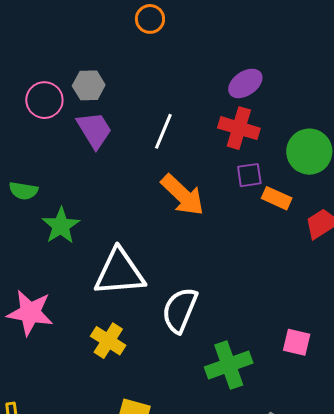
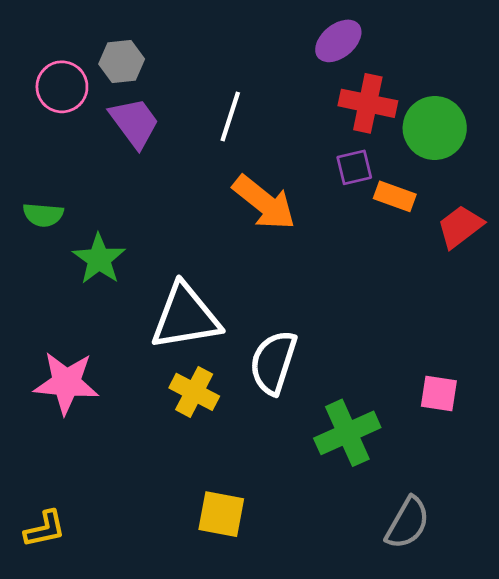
red cross: (239, 128) -> (368, 103), moved
yellow cross: (108, 341) -> (194, 392), moved

